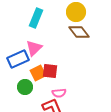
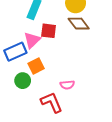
red square: (50, 71) -> (49, 31), moved
pink semicircle: (59, 93) -> (67, 85), moved

